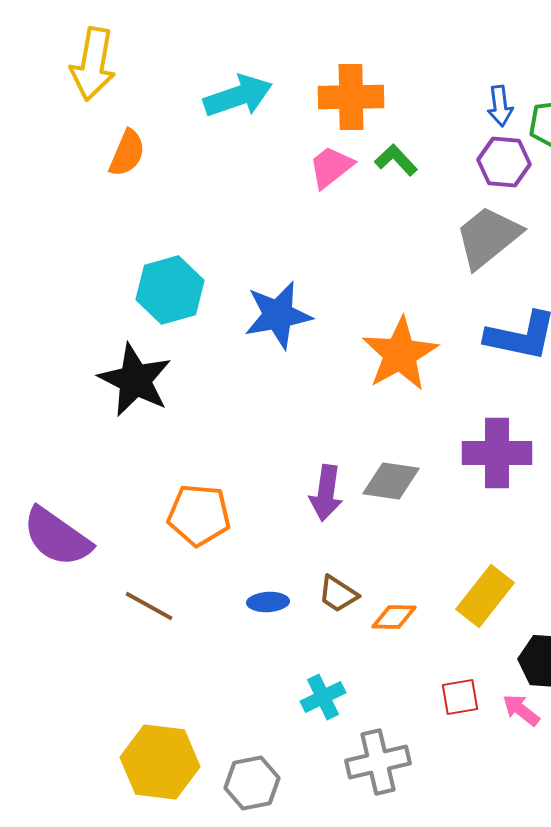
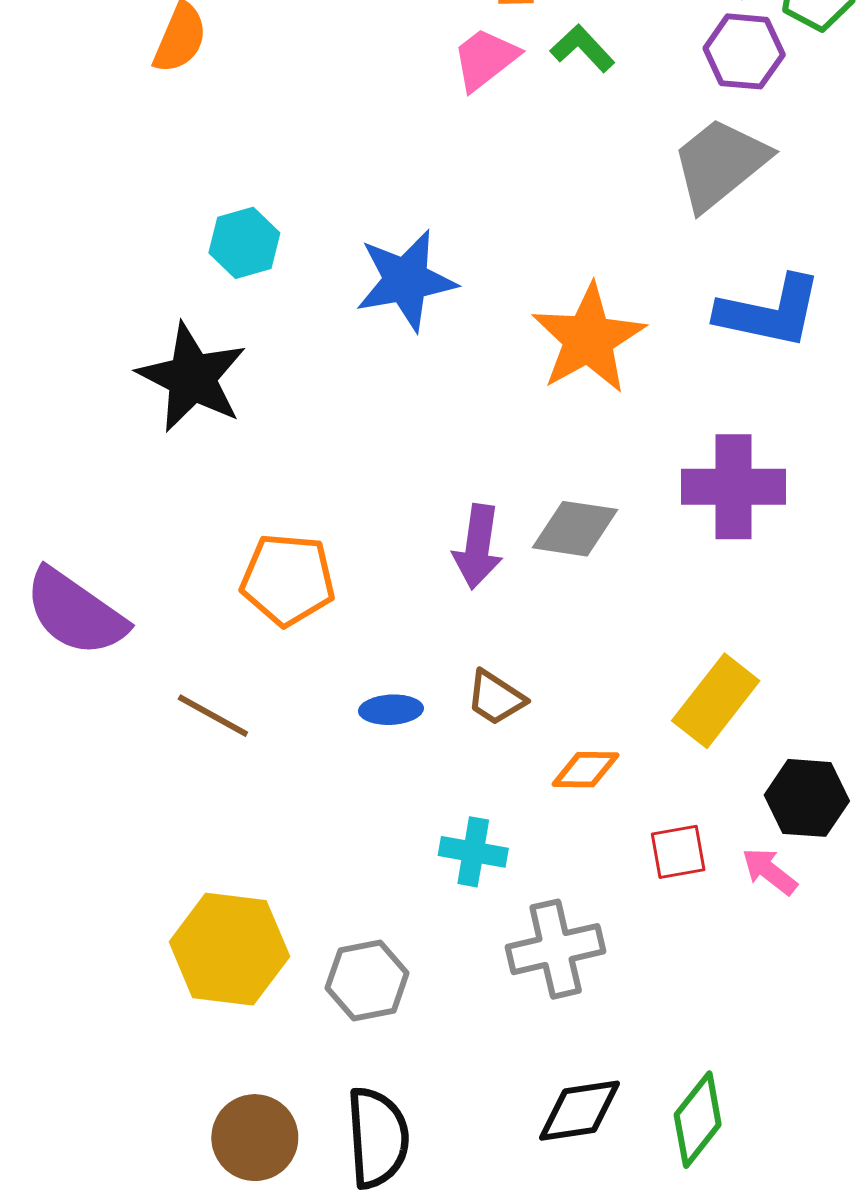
cyan hexagon: (170, 290) -> (244, 243), size x0.7
orange diamond: (394, 617) -> (585, 770), moved
cyan cross: (323, 697) -> (473, 852), turned 36

